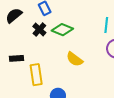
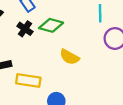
yellow rectangle: (36, 75) -> (28, 80), turned -65

